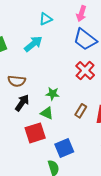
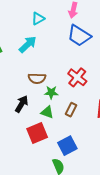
red cross: (85, 70) -> (77, 77), moved
brown semicircle: (17, 81) -> (37, 78), moved
brown rectangle: (81, 111) -> (71, 110), moved

